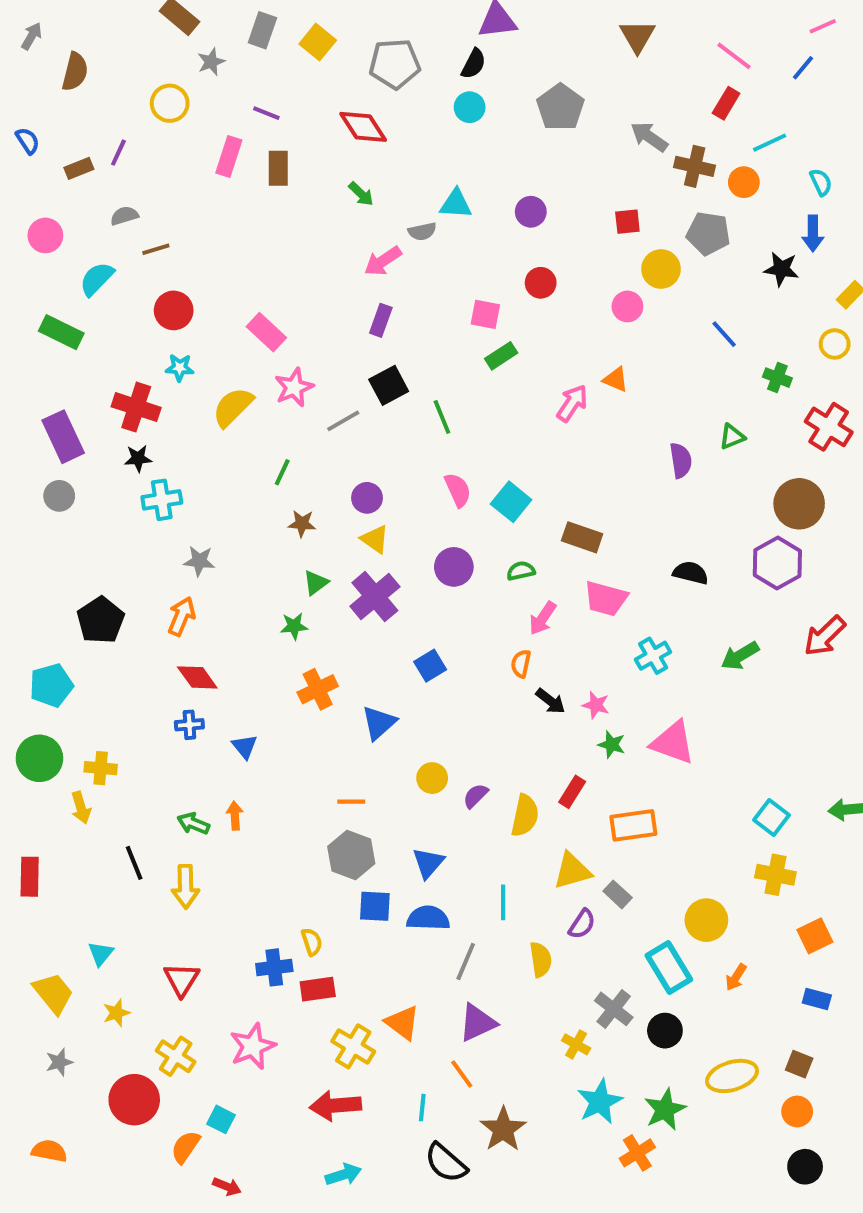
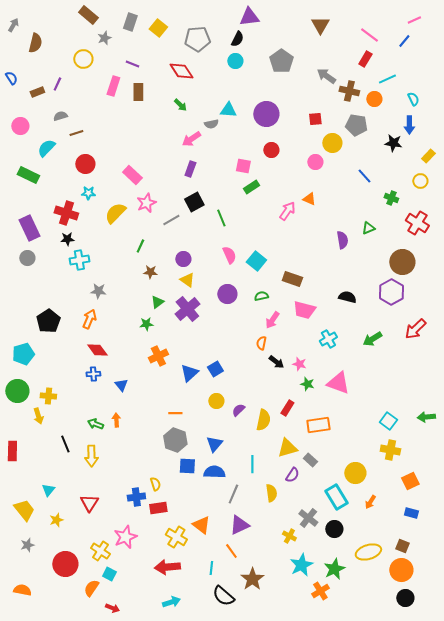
purple circle: (531, 212) -> (266, 114), size x1.6
blue square: (430, 666) -> (215, 369), moved
yellow cross: (176, 1056) -> (100, 551), moved
orange circle: (797, 1111) -> (401, 570), size x1.5

